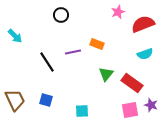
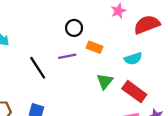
black circle: (61, 15) -> (74, 28), moved
cyan semicircle: (145, 54) -> (133, 59), moved

